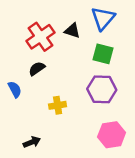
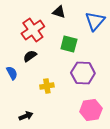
blue triangle: (103, 18) -> (95, 21), moved
black triangle: (72, 31) -> (59, 12), moved
green square: (103, 54) -> (69, 44), moved

